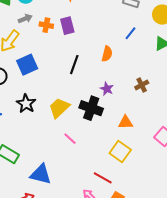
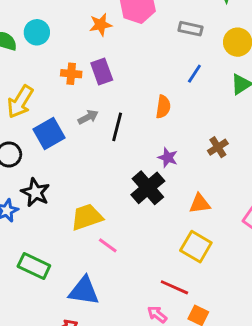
gray arrow: (25, 19) -> (88, 117), moved
black star: (26, 104) -> (35, 192), moved
yellow trapezoid: (59, 108) -> (87, 217), moved, turned 30
black cross: (91, 108) -> (148, 188), turned 35
pink line: (70, 139) -> (108, 245), moved

